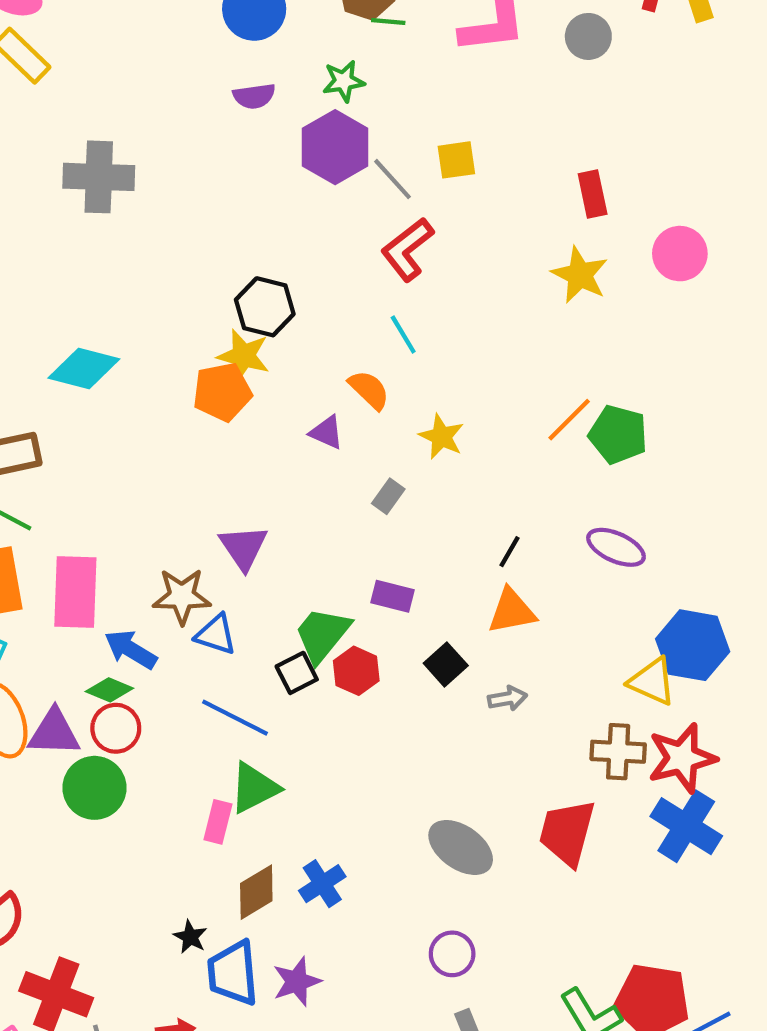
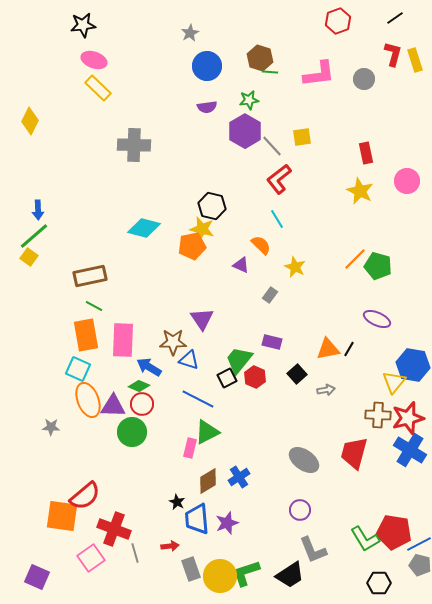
cyan diamond: (84, 369) -> (144, 228), moved
black line: (510, 552) -> (349, 349), moved
yellow triangle: (652, 681) -> (394, 382), turned 45

